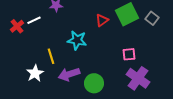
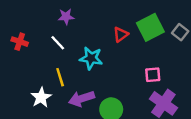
white line: (34, 20) -> (58, 43), moved, turned 72
red cross: (17, 26) -> (20, 42), turned -32

